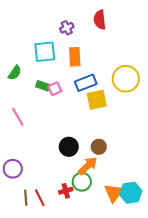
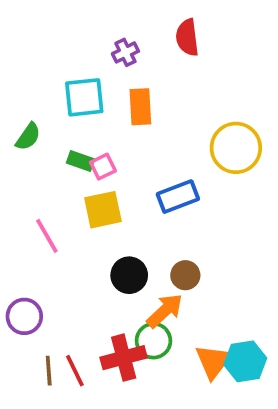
blue rectangle: (86, 83) -> (178, 197), moved
yellow square: (97, 100) -> (103, 210), moved
pink line: (18, 117) -> (47, 236), moved
red cross: (66, 191) -> (124, 358), size x1.6

